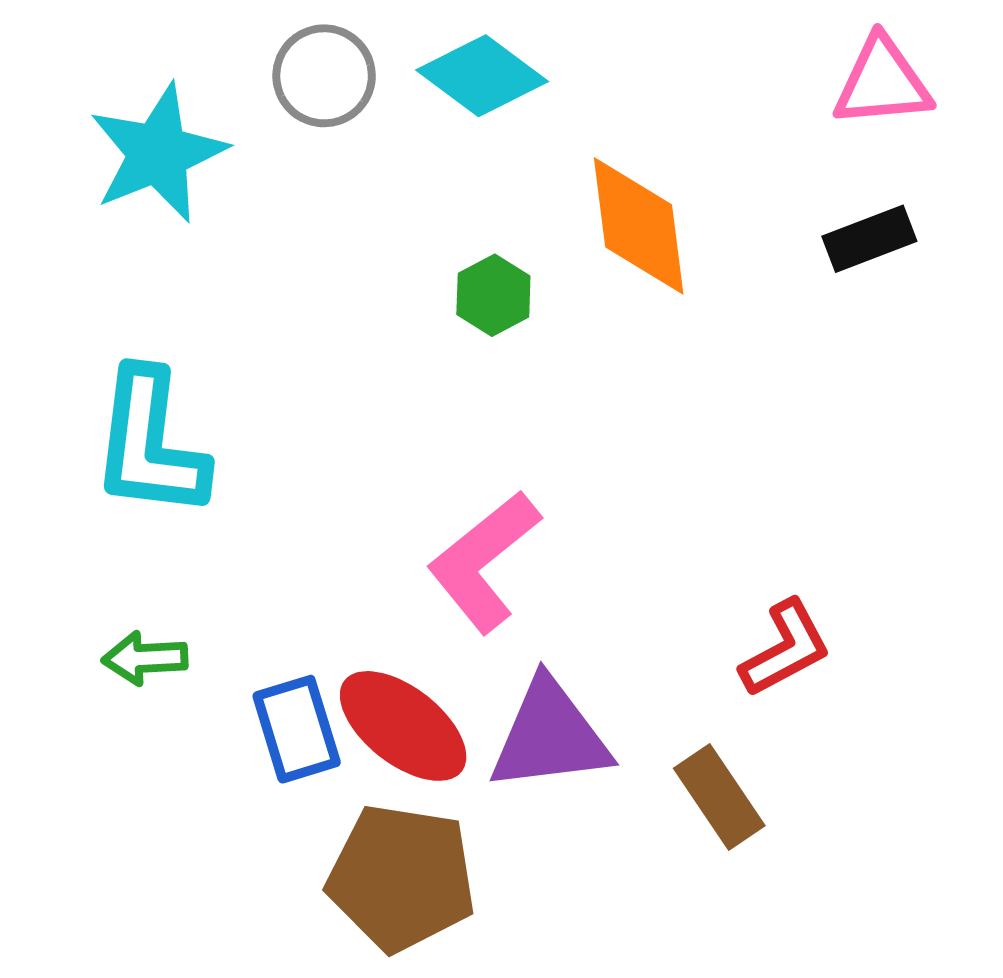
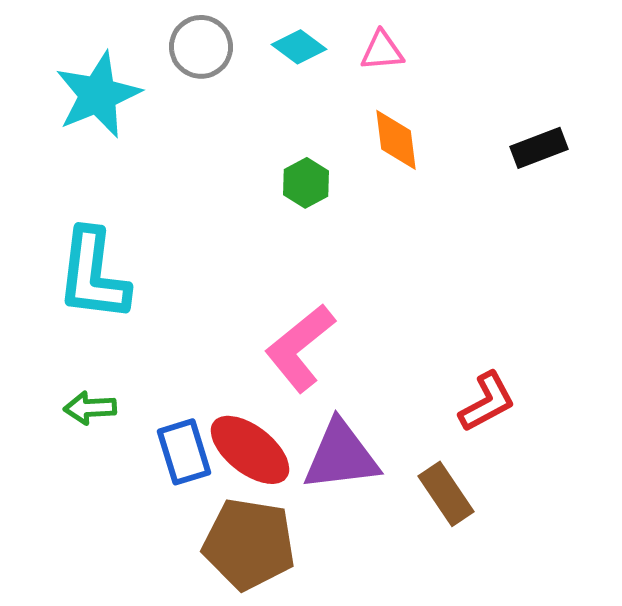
cyan diamond: (482, 76) -> (299, 47), size x0.7
pink triangle: (882, 82) -> (382, 51), moved, size x0.7
orange diamond: (639, 226) -> (396, 140), size x0.7

